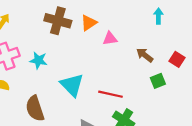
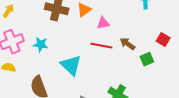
brown arrow: (145, 55) -> (127, 44), moved
red line: (111, 94) -> (101, 46), moved

